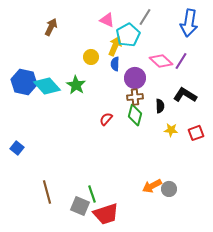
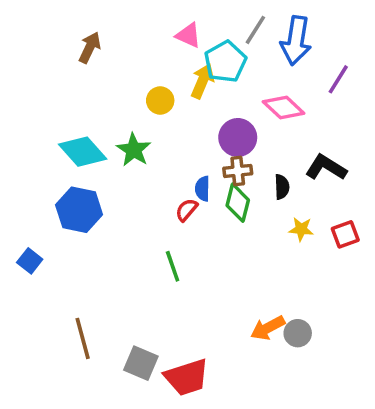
blue arrow: (189, 23) -> (296, 41), moved
purple line: (181, 61) -> (338, 79), moved
blue semicircle: (115, 64) -> (202, 189), moved
blue hexagon: (24, 82) -> (79, 210), moved
green line: (92, 194) -> (173, 266), moved

